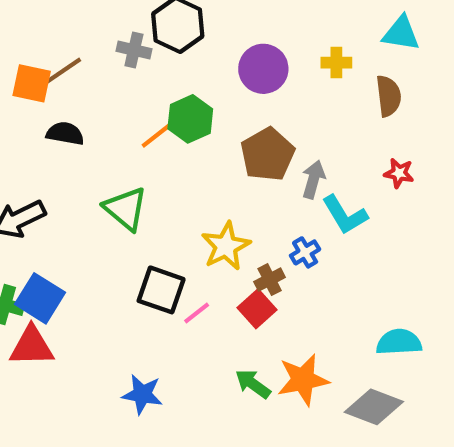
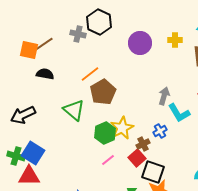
green hexagon: (190, 119) -> (105, 133), moved
brown pentagon: (268, 154) -> (103, 92), moved
black square: (161, 290) -> (153, 172), moved

